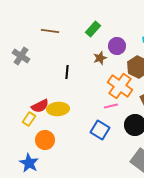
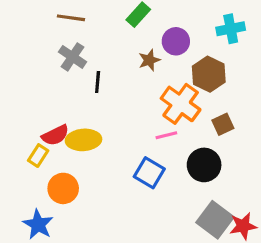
gray cross: (21, 56) -> (73, 57), moved

